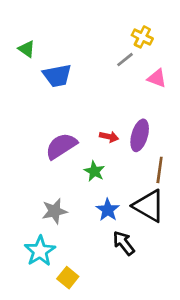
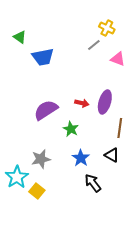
black triangle: (149, 206) -> (112, 155), size x0.6
cyan star: (40, 251) -> (17, 177), moved
yellow square: (68, 278) -> (37, 191), moved

